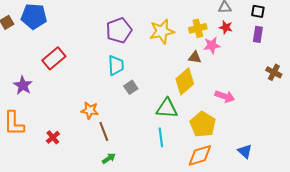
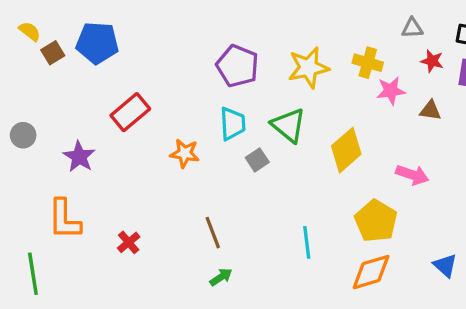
red star: (226, 27) -> (432, 61), moved
yellow cross: (198, 28) -> (368, 63), turned 30
purple pentagon: (119, 30) -> (237, 66), turned -30
brown triangle: (195, 57) -> (430, 110), moved
green triangle: (167, 108) -> (289, 125), moved, turned 35
orange star: (90, 110) -> (185, 153), moved

